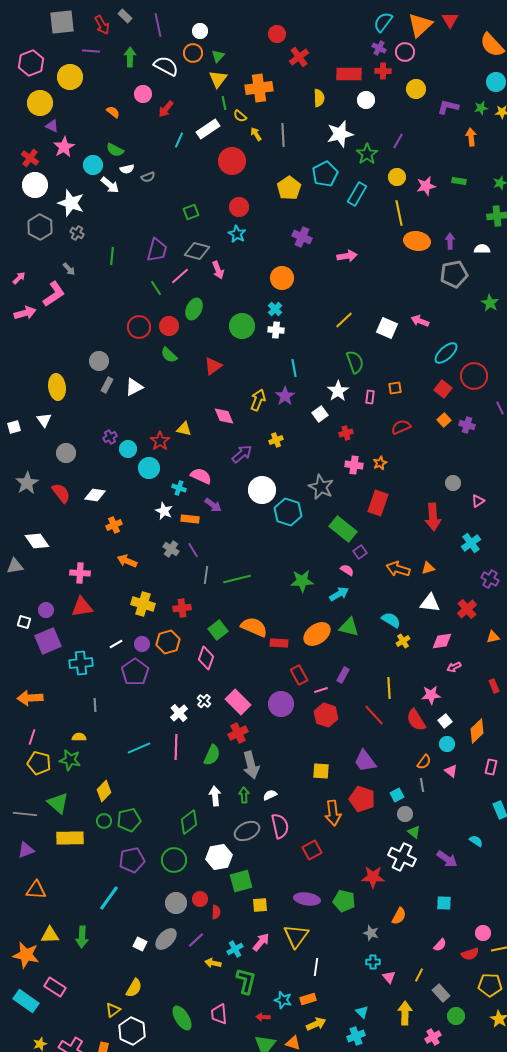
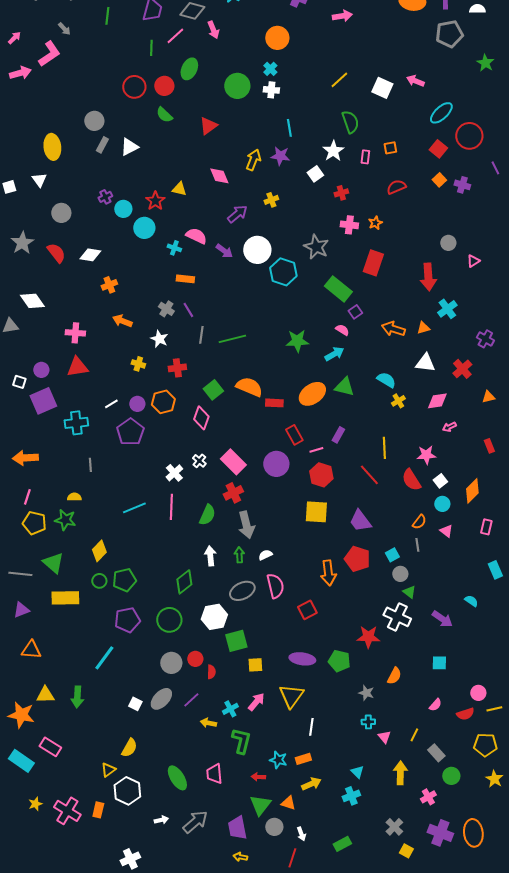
green line: (156, 288) -> (151, 48), turned 35
purple star: (285, 396) -> (280, 156), turned -30
purple arrow: (213, 505) -> (224, 251), moved
white star: (164, 511) -> (159, 339), moved
cyan cross: (471, 543) -> (447, 309), moved
yellow cross: (143, 604) -> (138, 364), size x0.6
yellow square: (321, 771) -> (316, 512), moved, size x1.4

